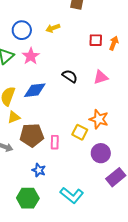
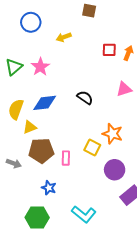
blue circle: (22, 30) -> (31, 22), moved
black semicircle: (70, 76) -> (85, 98), moved
pink triangle: (101, 77) -> (124, 89), moved
yellow triangle: (14, 117) -> (30, 127), moved

